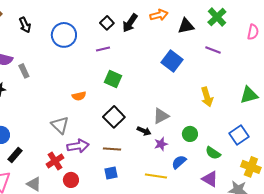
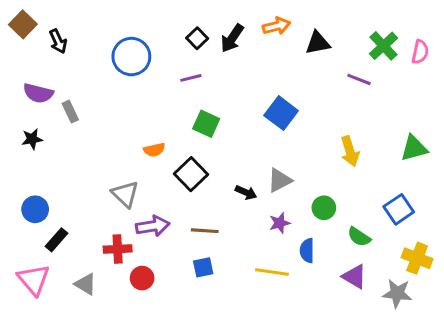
green cross: (217, 17) -> (383, 46), moved
black arrow: (25, 25) -> (58, 41), moved
blue square: (172, 61) -> (281, 113), moved
black square: (114, 117) -> (191, 174), moved
black arrow: (144, 131) -> (246, 192), moved
red cross: (55, 161) -> (118, 249), turned 30
blue semicircle: (179, 162) -> (307, 251), turned -49

